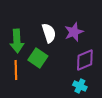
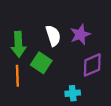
cyan cross: (80, 86) -> (73, 93), moved, turned -32

